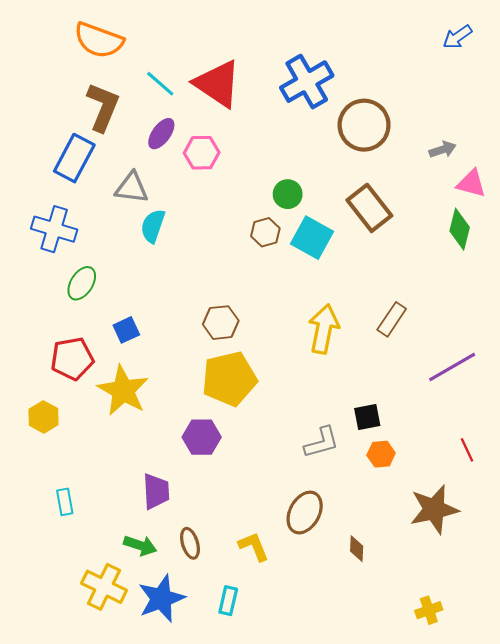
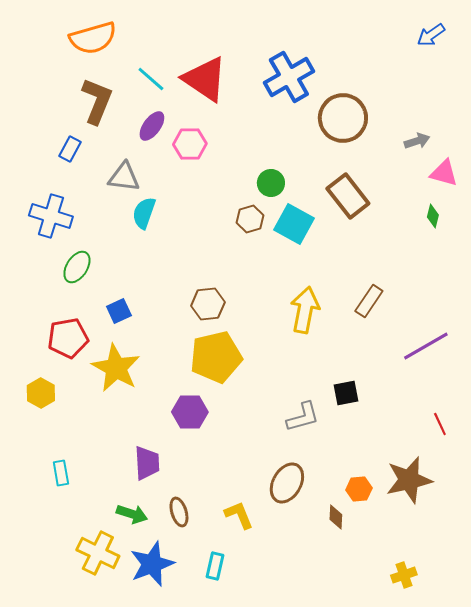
orange semicircle: (99, 40) -> (93, 38), turned -36
blue rectangle: (74, 158) -> (70, 149), size x0.6
green diamond: (460, 229) -> (433, 216), size x0.6
orange hexagon: (381, 454) -> (359, 489), moved

